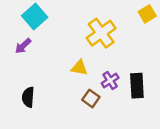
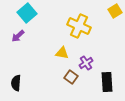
yellow cross: (101, 33) -> (79, 26), turned -30
black rectangle: (137, 86) -> (107, 82), moved
black semicircle: (28, 97) -> (16, 83), moved

